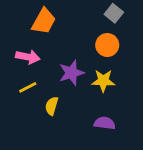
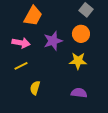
purple star: (71, 73) -> (53, 41), moved
yellow semicircle: (52, 106) -> (35, 88), moved

